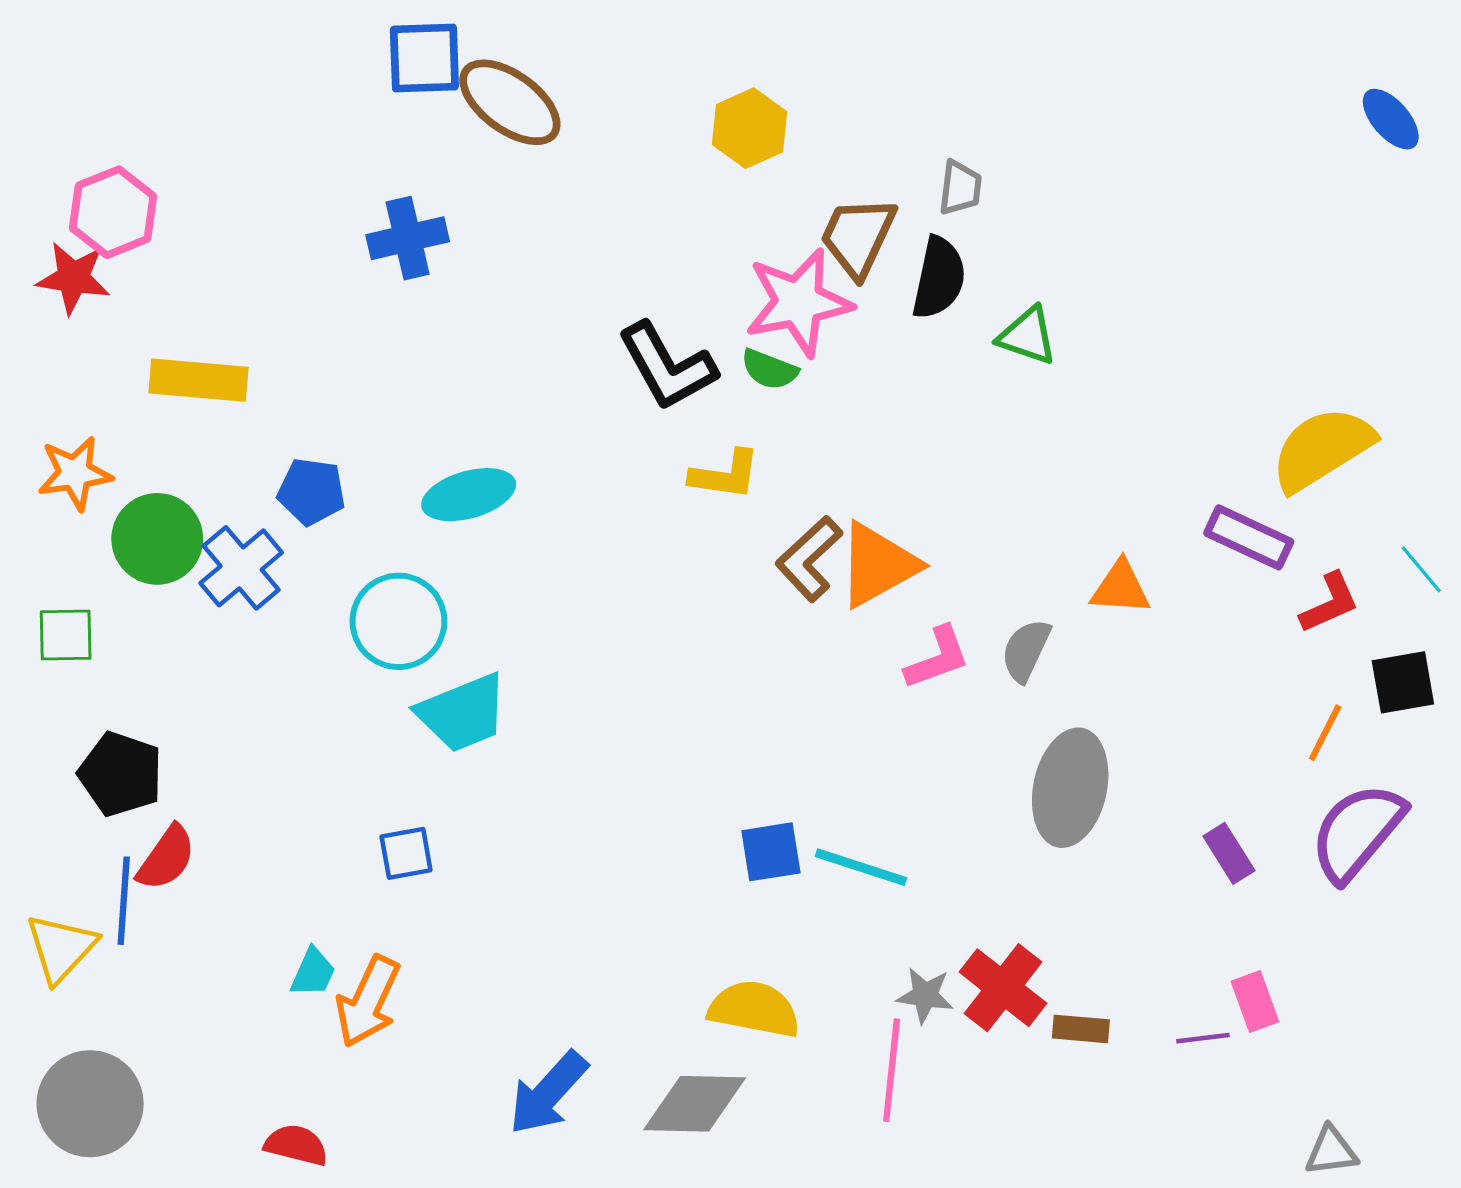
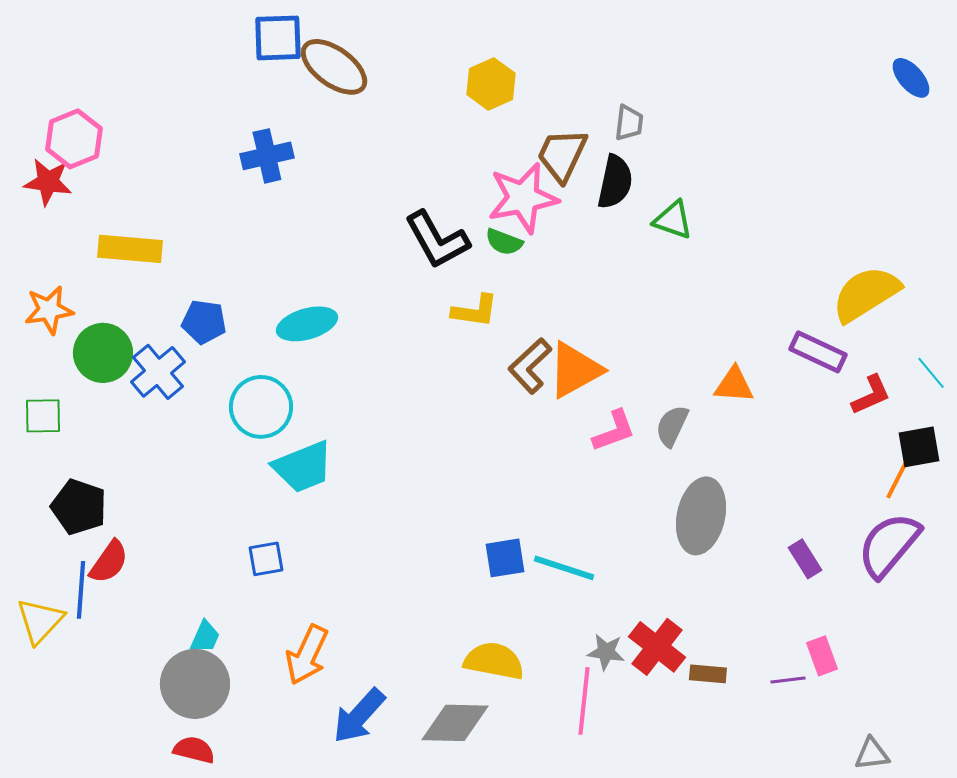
orange line: (1325, 733) -> (897, 480), moved
orange arrow: (368, 1001) -> (307, 655), moved
gray circle: (90, 1104) -> (195, 684), moved

